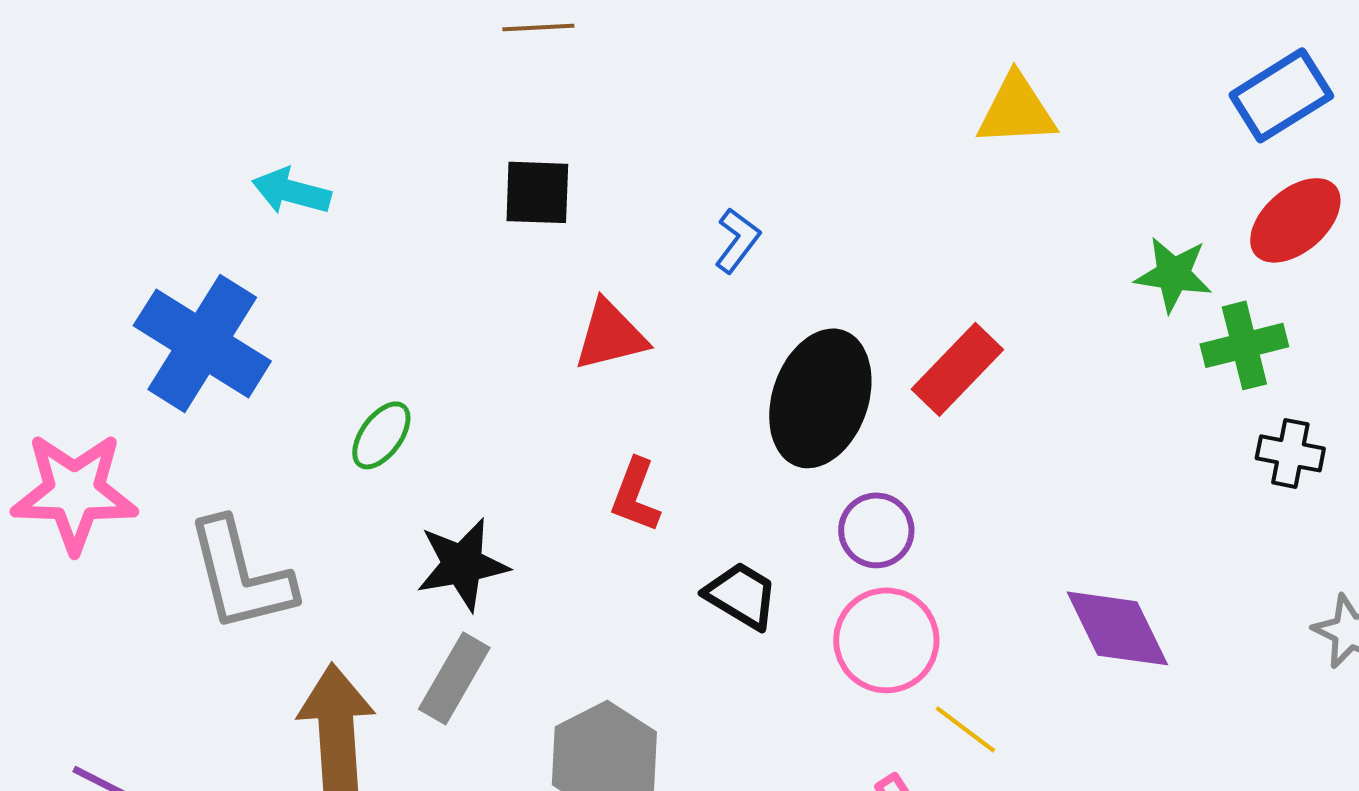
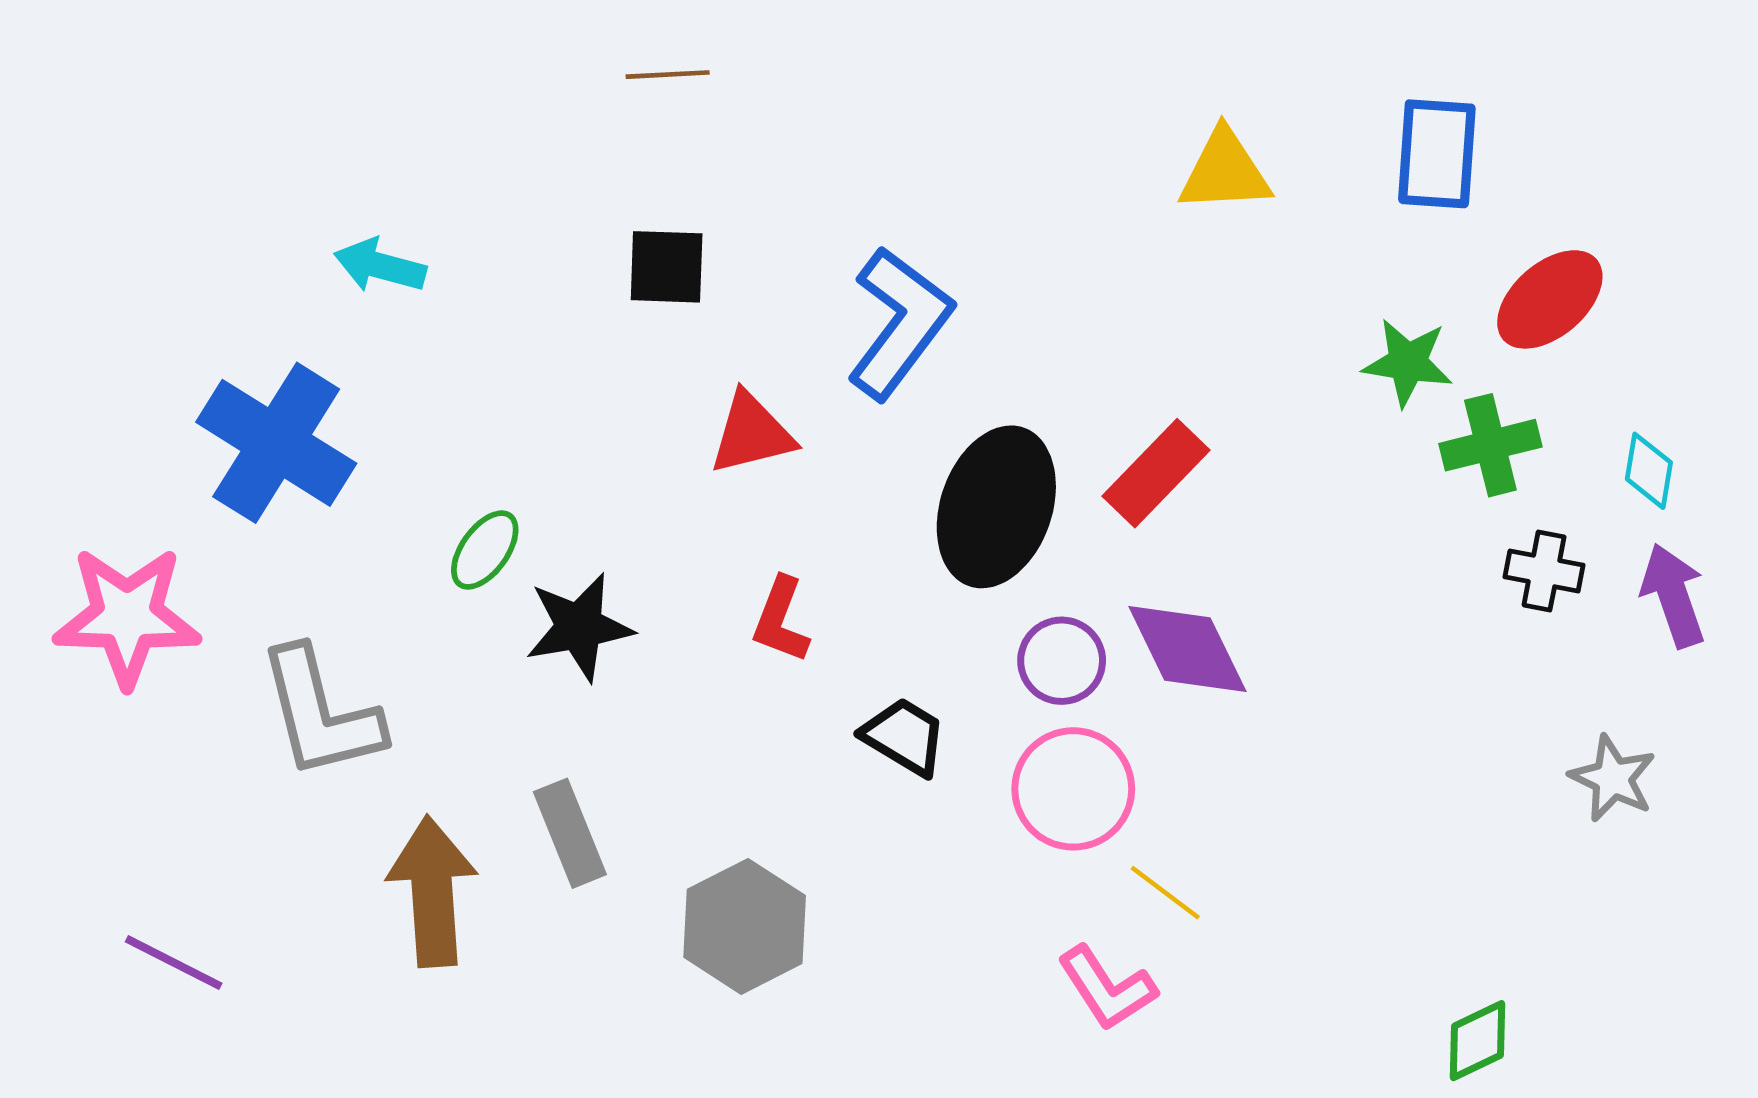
blue rectangle: (1281, 95) -> (1437, 154), moved, turned -54
blue L-shape: (737, 240) -> (900, 323), size x2.0
black star: (462, 564) -> (579, 627), moved
purple diamond: (1117, 628) -> (1187, 649), moved
gray rectangle: (454, 678) -> (570, 833), turned -52

